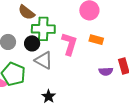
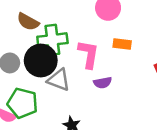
black circle: (32, 43) -> (41, 60), size x1.6
purple semicircle: (106, 71) -> (103, 83), moved

